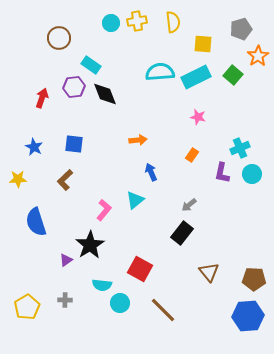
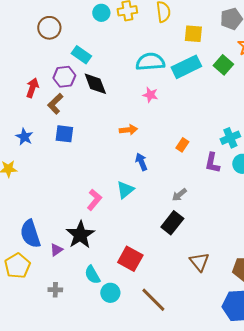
pink star: (198, 117) -> (150, 95), moved
brown L-shape: (65, 180) -> (55, 104), moved
blue semicircle: (36, 222) -> (30, 234), moved
cyan semicircle: (102, 285) -> (92, 275), turned 54
yellow pentagon: (27, 307) -> (17, 266), moved

